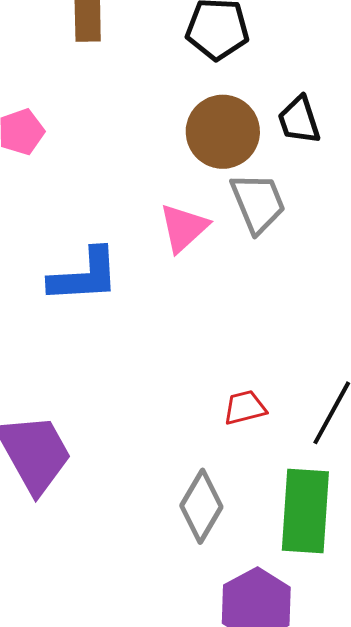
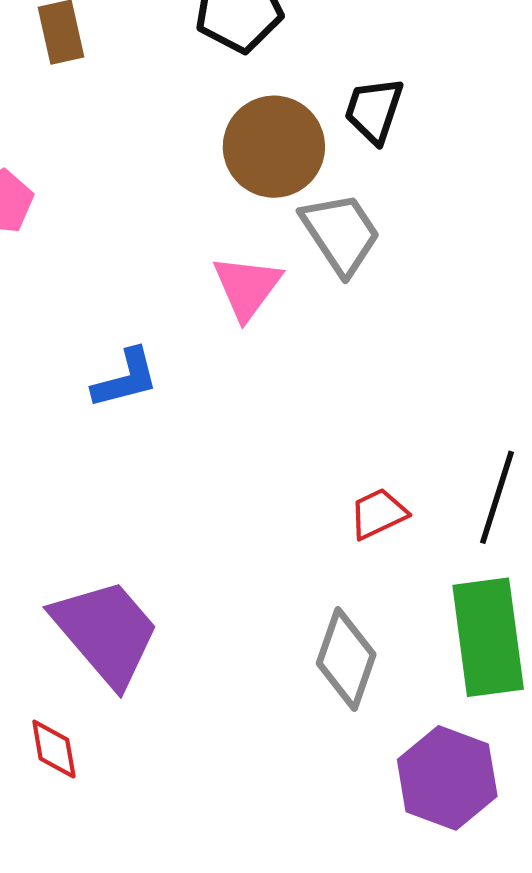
black trapezoid: (299, 120) -> (374, 110), turned 48
blue L-shape: (84, 276) -> (125, 379), size x0.7

